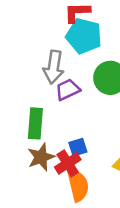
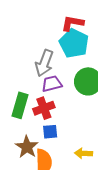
brown star: (41, 157) -> (27, 147), moved, turned -30
red cross: (68, 163) -> (44, 108), moved

